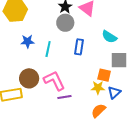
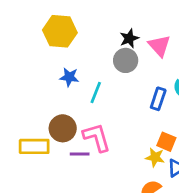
blue rectangle: (79, 47) -> (158, 99), moved
purple line: (64, 97) -> (80, 154), moved

